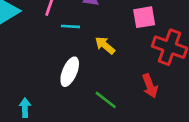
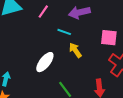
cyan line: (70, 26) -> (64, 32), moved

